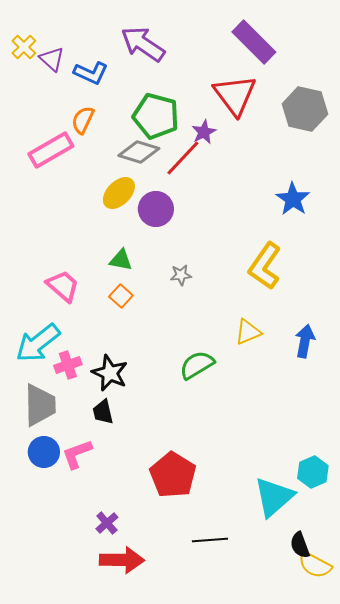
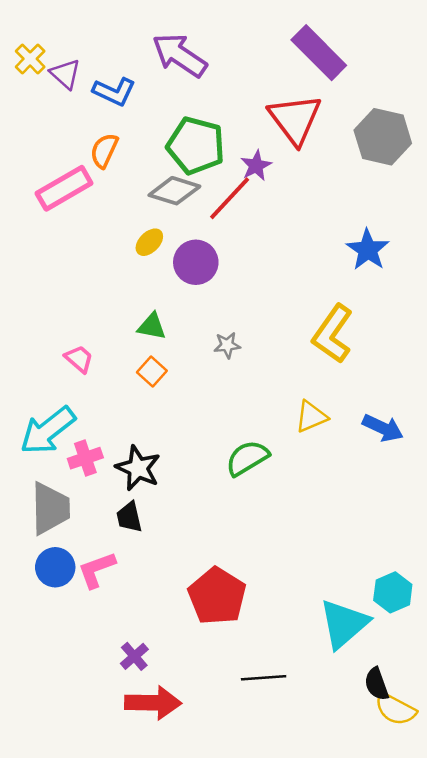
yellow ellipse: (119, 193) -> (149, 242), size x0.7
pink trapezoid: (63, 286) -> (79, 359), size x0.7
blue arrow: (305, 341) -> (383, 428), turned 104

